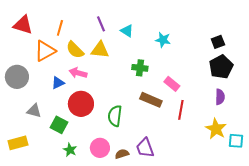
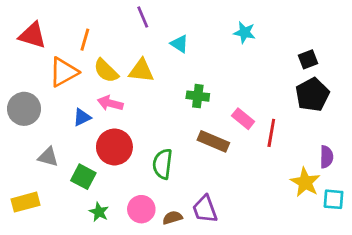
purple line: (101, 24) -> (143, 17), moved
cyan star: (163, 40) -> (244, 33), moved
purple semicircle: (220, 97) -> (326, 157), moved
red line: (181, 110) -> (271, 133), moved

